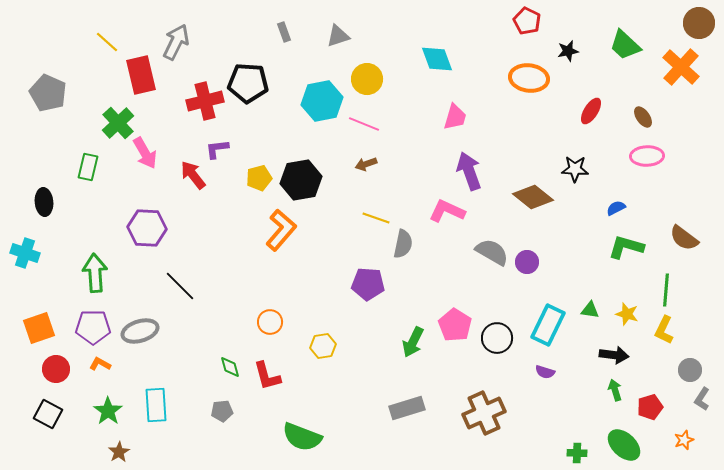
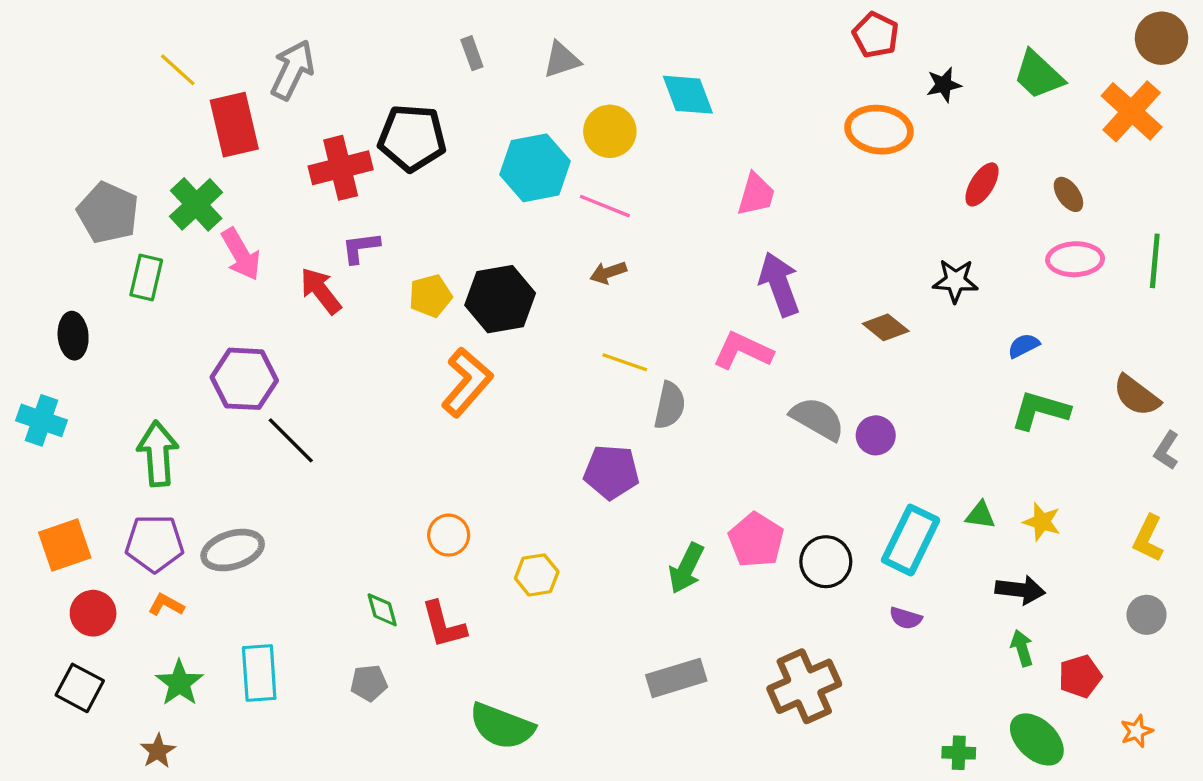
cyan diamond: (437, 59) -> (688, 95), moved
gray pentagon: (48, 93) -> (108, 213), moved
brown diamond: (533, 197) -> (886, 327), size x0.7
black line: (180, 286) -> (291, 440), moved
green line: (666, 290) -> (1155, 261), moved
yellow L-shape: (664, 330) -> (1148, 538), moved
gray L-shape: (702, 399) -> (1166, 450), moved
brown star: (119, 452) -> (158, 751), moved

